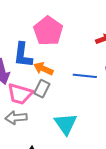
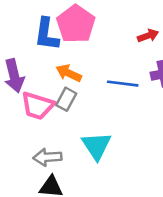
blue L-shape: (23, 55) -> (47, 34), moved
gray arrow: (16, 118) -> (47, 157), moved

